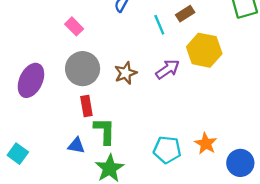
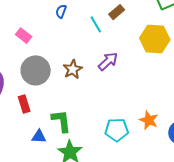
yellow hexagon: (204, 50) -> (155, 39), moved
red rectangle: (86, 106) -> (24, 104), moved

